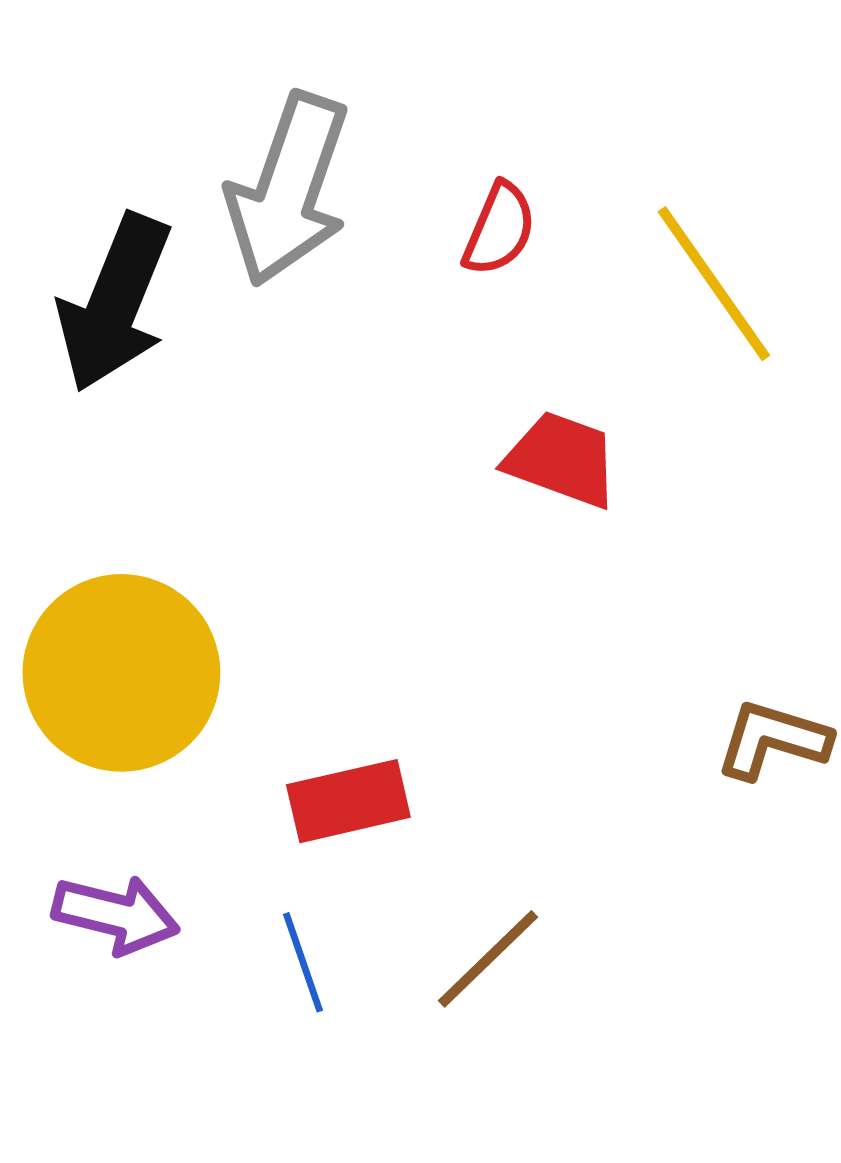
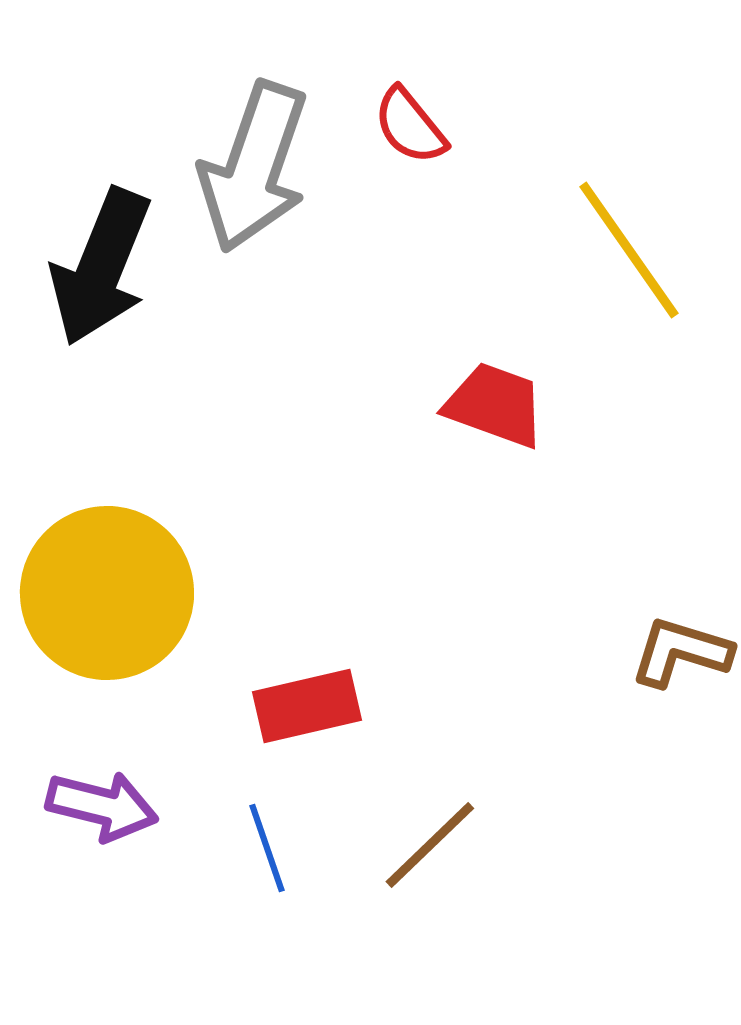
red semicircle: (499, 229) -> (410, 126), moved, turned 118

